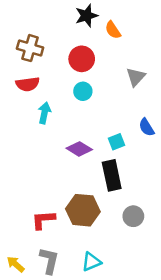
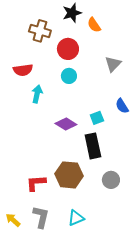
brown cross: (30, 48) -> (40, 31), moved

